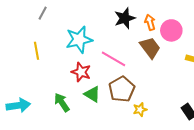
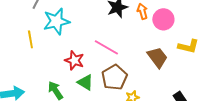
cyan star: (79, 40) -> (56, 21), moved
brown trapezoid: (150, 48) -> (157, 57), moved

